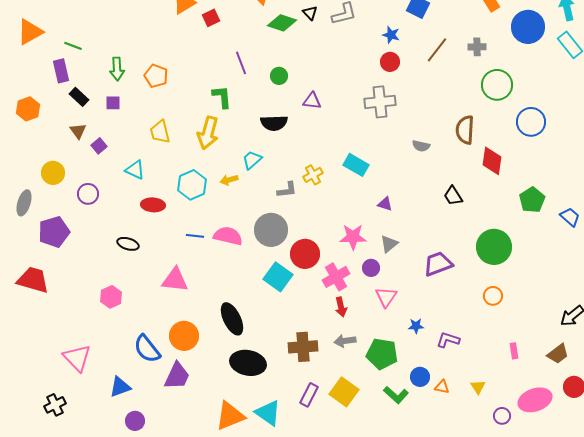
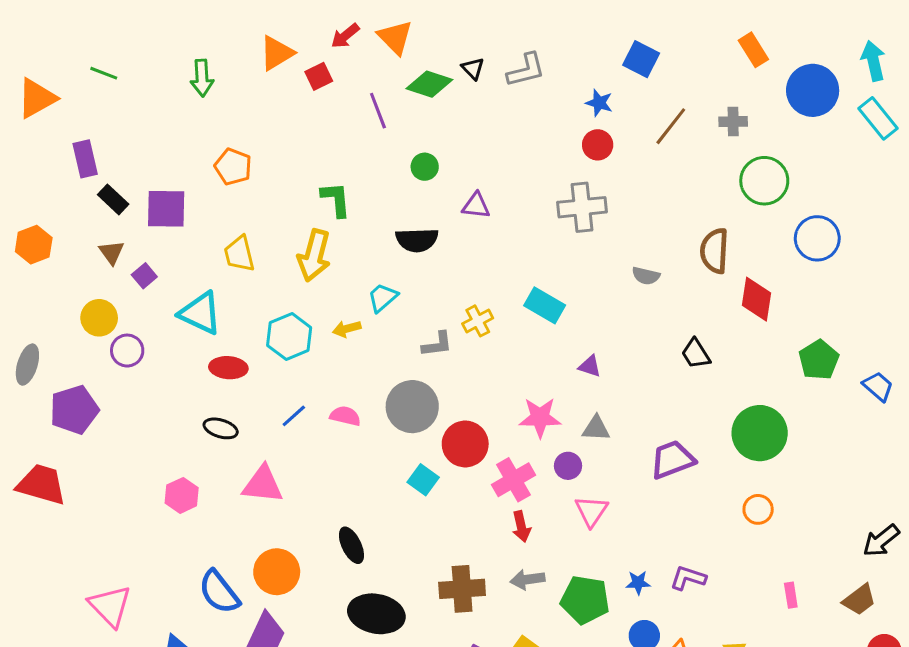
green line: (73, 46) -> (104, 73), moved
purple line: (241, 63) -> (378, 111), moved
green arrow: (117, 69) -> (202, 78), moved
purple square: (113, 103) -> (166, 209), size x1.8
orange hexagon: (28, 109) -> (34, 245), moved
cyan triangle: (135, 170) -> (200, 313), size x1.4
yellow circle: (53, 173) -> (99, 318), moved
blue line: (195, 236) -> (294, 416), turned -48
pink semicircle: (228, 236) -> (345, 416), size x0.7
black ellipse: (128, 244) -> (221, 428), moved
gray triangle: (389, 244) -> (596, 428), turned 42
cyan square: (278, 277) -> (423, 480), size x0.7
pink hexagon: (111, 297) -> (182, 495), moved
black ellipse: (232, 319) -> (351, 545), size x0.7
blue star: (416, 326) -> (638, 583), moved

